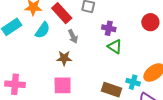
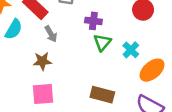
green triangle: (115, 47) -> (102, 42), turned 42
cyan cross: (133, 82) -> (131, 50), moved, turned 32

